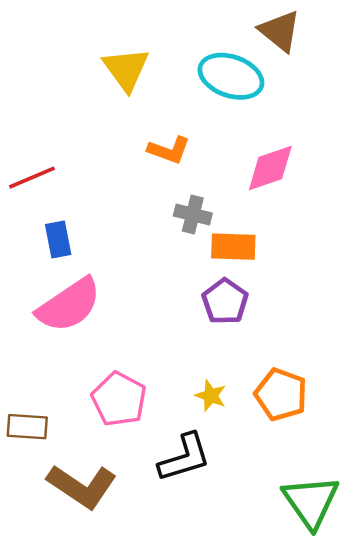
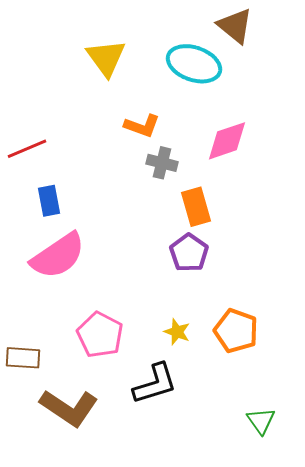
gray cross: (193, 215) -> (162, 163), moved
orange rectangle: (233, 247) -> (196, 207), turned 72
green triangle: (311, 502) -> (261, 421), size x0.6

